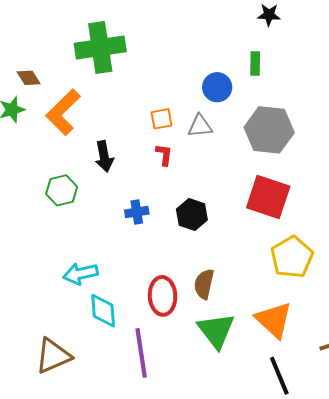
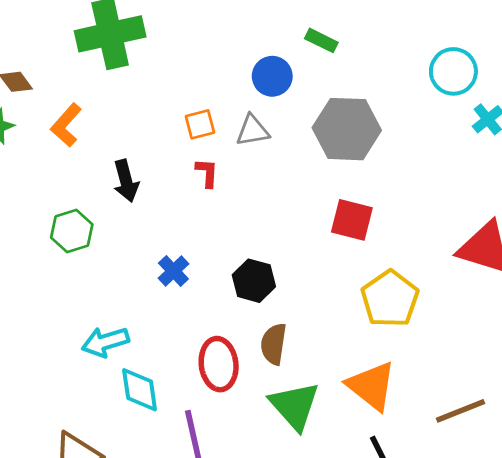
green rectangle: (255, 63) -> (321, 40), turned -60
orange L-shape: (63, 112) -> (66, 125), size x0.7
red square: (268, 197) -> (352, 220), size x0.7
blue cross: (137, 212) -> (173, 271), moved, turned -30
black hexagon: (192, 215) -> (254, 281), moved

